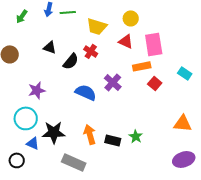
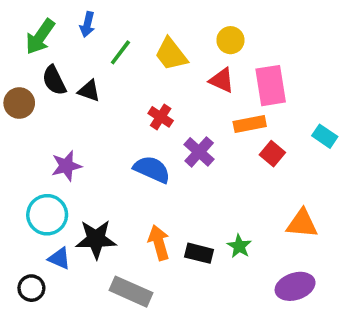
green line: (68, 12) -> (120, 52), moved, turned -49
green arrow: (22, 16) -> (40, 37), size x1.5
yellow trapezoid: (97, 26) -> (171, 54), turned 35
red cross: (91, 51) -> (161, 117), moved
black semicircle: (71, 61) -> (54, 80), moved, turned 114
orange triangle: (183, 123) -> (302, 223), moved
purple ellipse: (184, 159) -> (295, 286), moved

